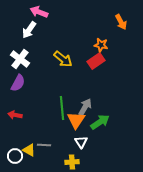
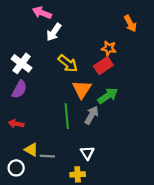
white arrow: (29, 30) -> (54, 32), moved
orange triangle: (76, 120) -> (82, 89), moved
green arrow: (100, 122) -> (108, 96), moved
yellow triangle: (29, 150) -> (31, 150), moved

